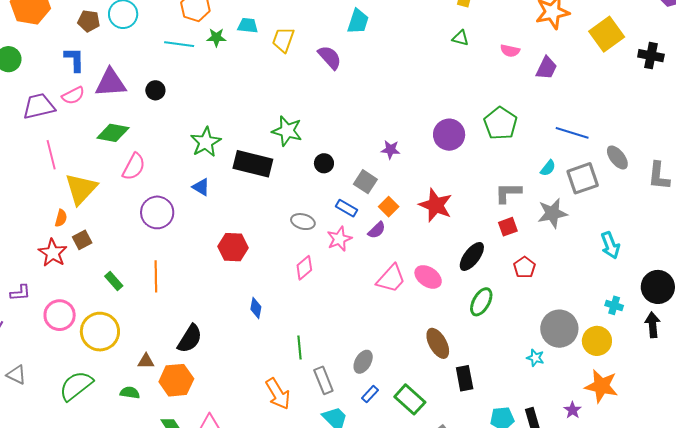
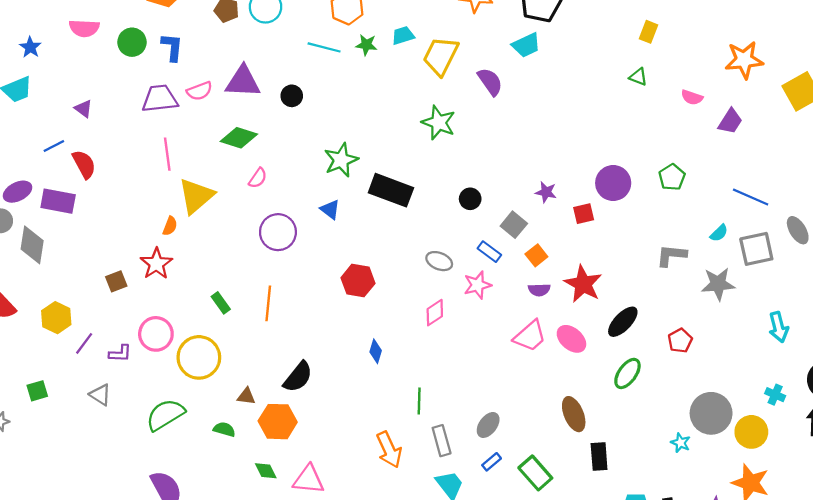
cyan trapezoid: (358, 21) -> (526, 45), turned 40
cyan trapezoid: (248, 26) -> (403, 36), turned -30
yellow trapezoid: (283, 40) -> (441, 56), size x1.4
blue L-shape: (74, 59) -> (172, 47), moved
green pentagon: (500, 123) -> (672, 177), size x0.7
green star: (287, 131) -> (439, 123), moved
pink semicircle: (134, 167) -> (258, 178), size x0.7
red star: (436, 205) -> (583, 284), moved
red square: (508, 227) -> (584, 214), moved
purple semicircle: (377, 230) -> (539, 290), moved, turned 36
brown square: (82, 240) -> (116, 281), moved
purple L-shape: (20, 293) -> (120, 353), moved

